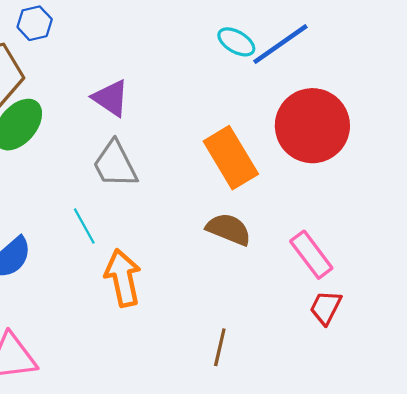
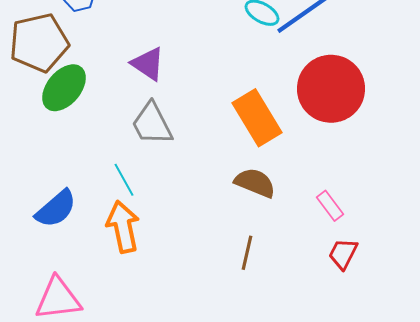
pink rectangle: (311, 255) -> (330, 206), size x0.7
orange arrow: (123, 278) -> (123, 227), moved
brown line: (220, 347) -> (247, 253), moved

